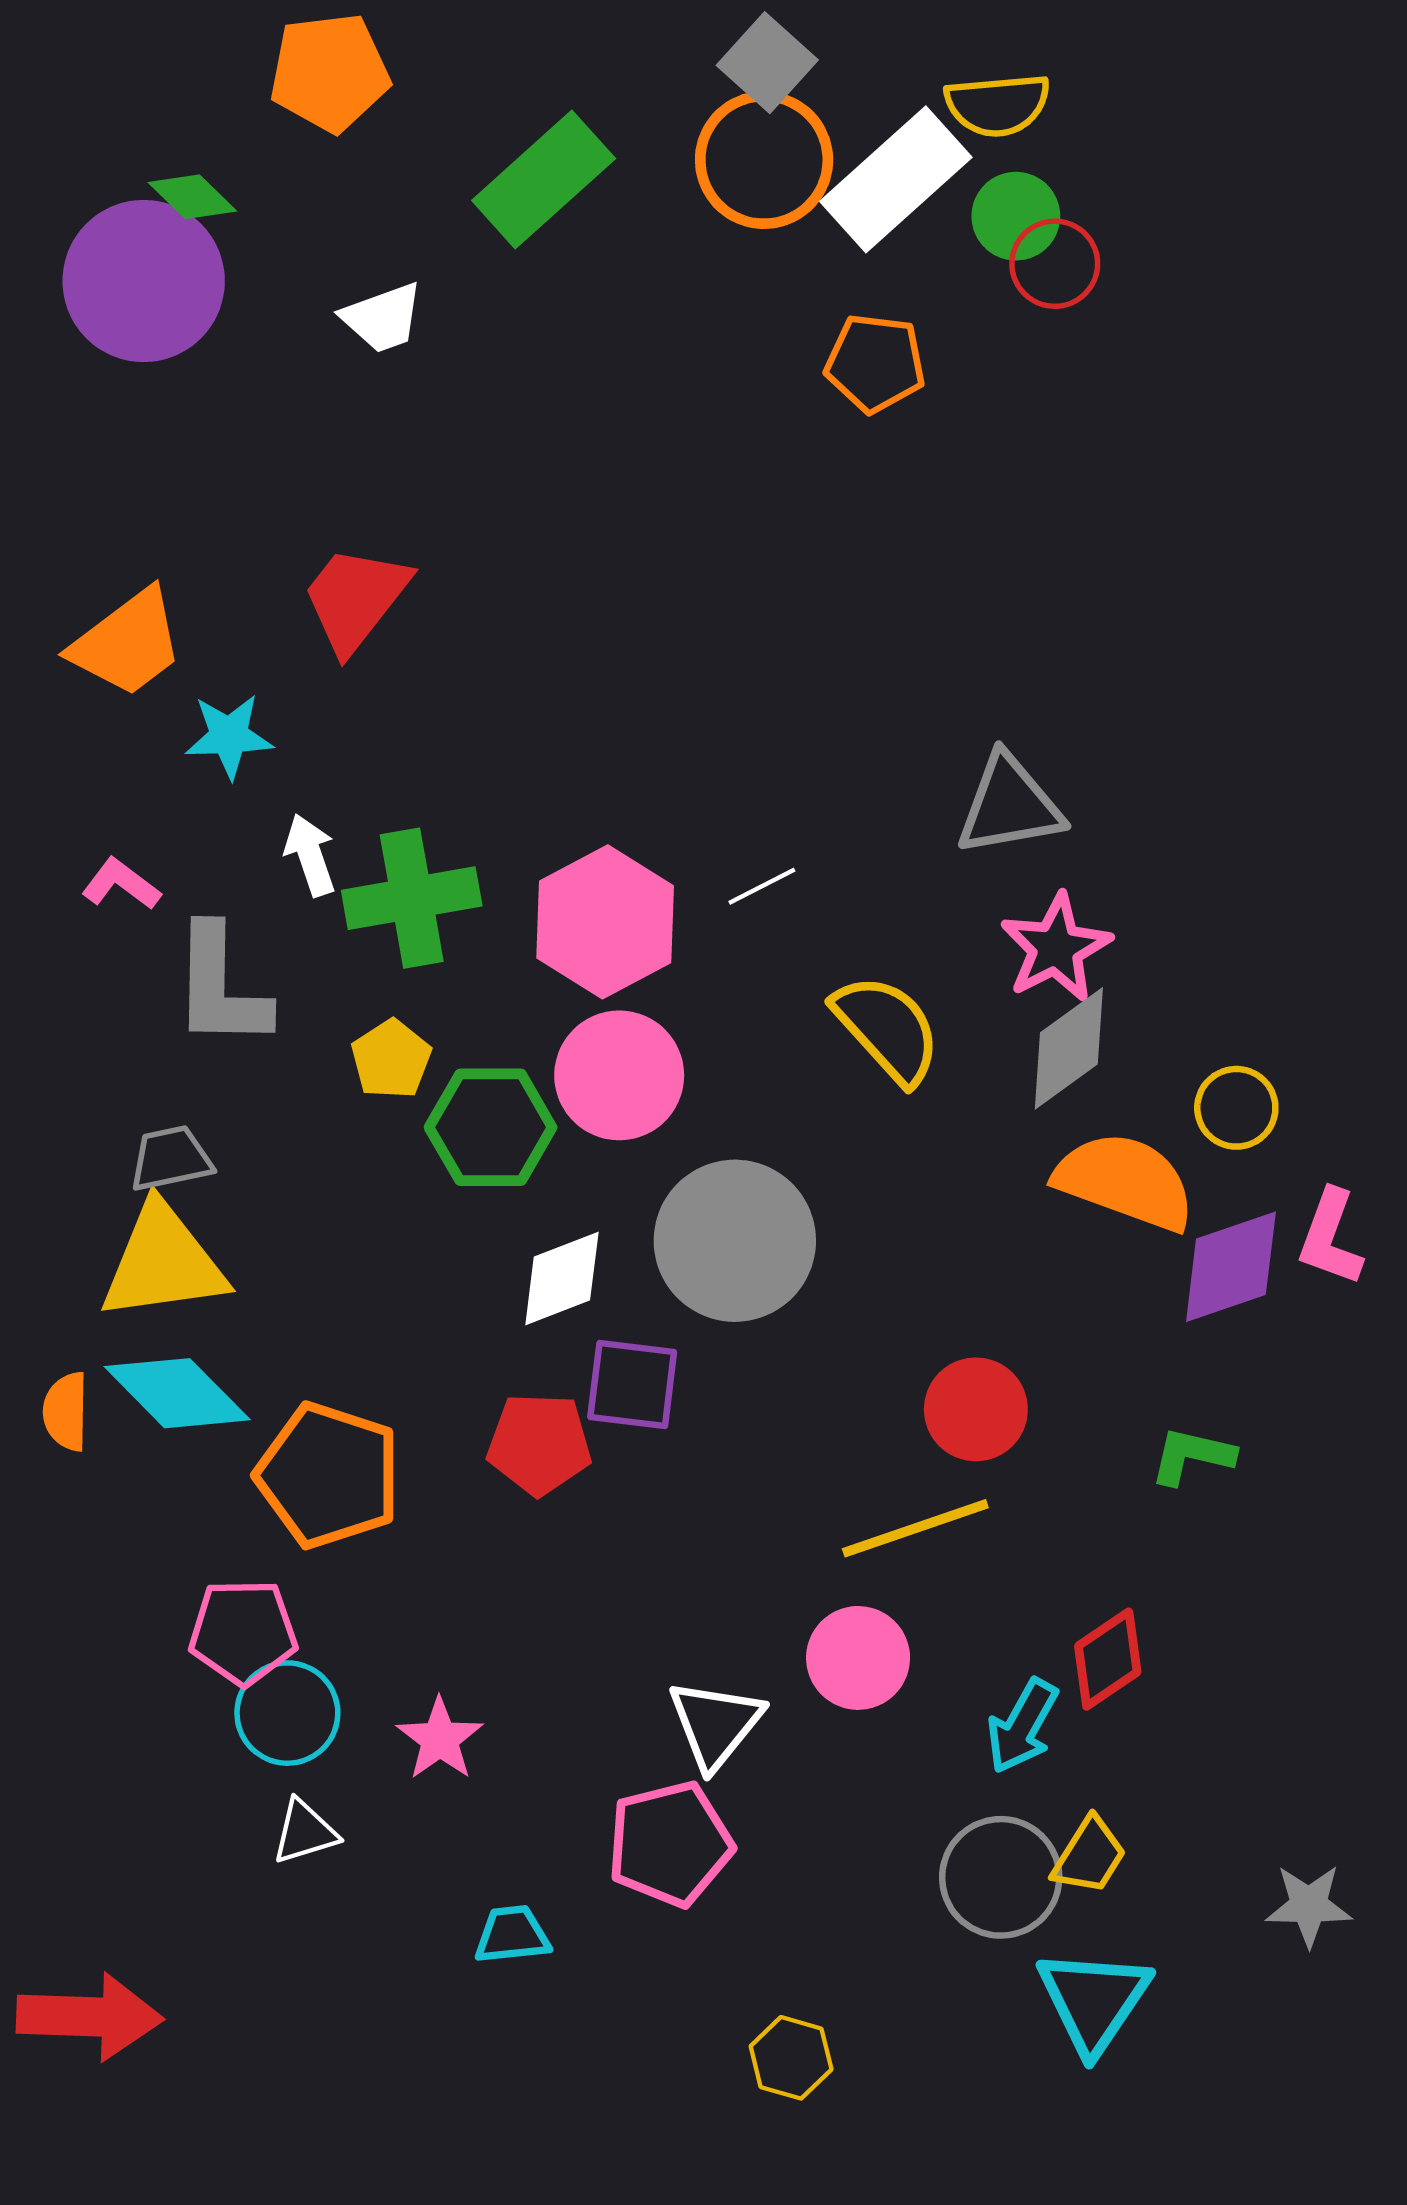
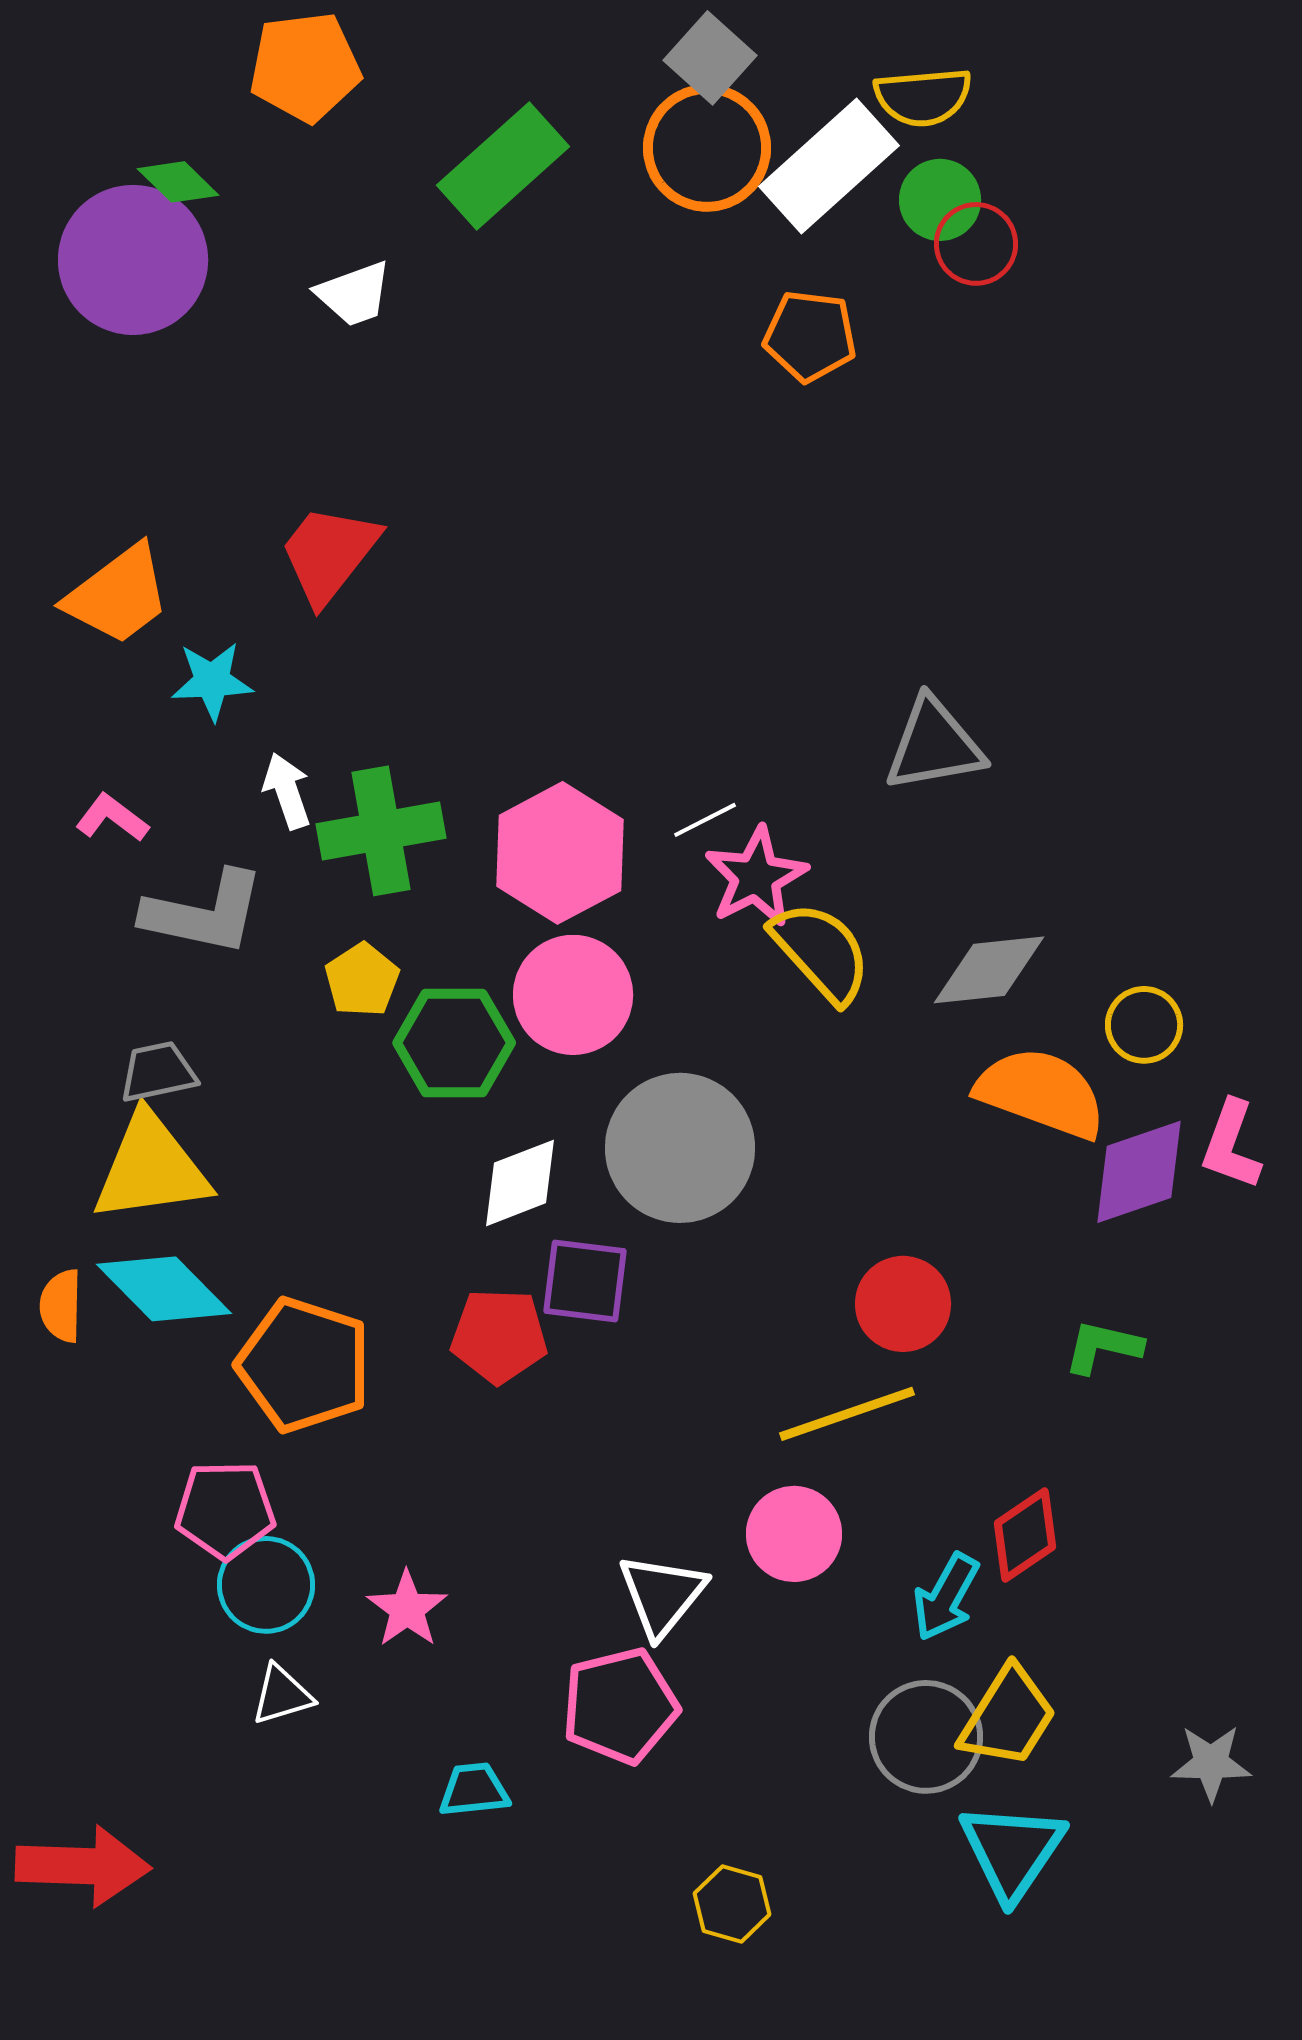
pink star: (1056, 948) -> (756, 877), moved
gray L-shape: (220, 987) -> (204, 913), turned -79
gray diamond: (1069, 1048) -> (989, 970), turned 30
yellow trapezoid: (1089, 1856) -> (1008, 1717), size x1.4

